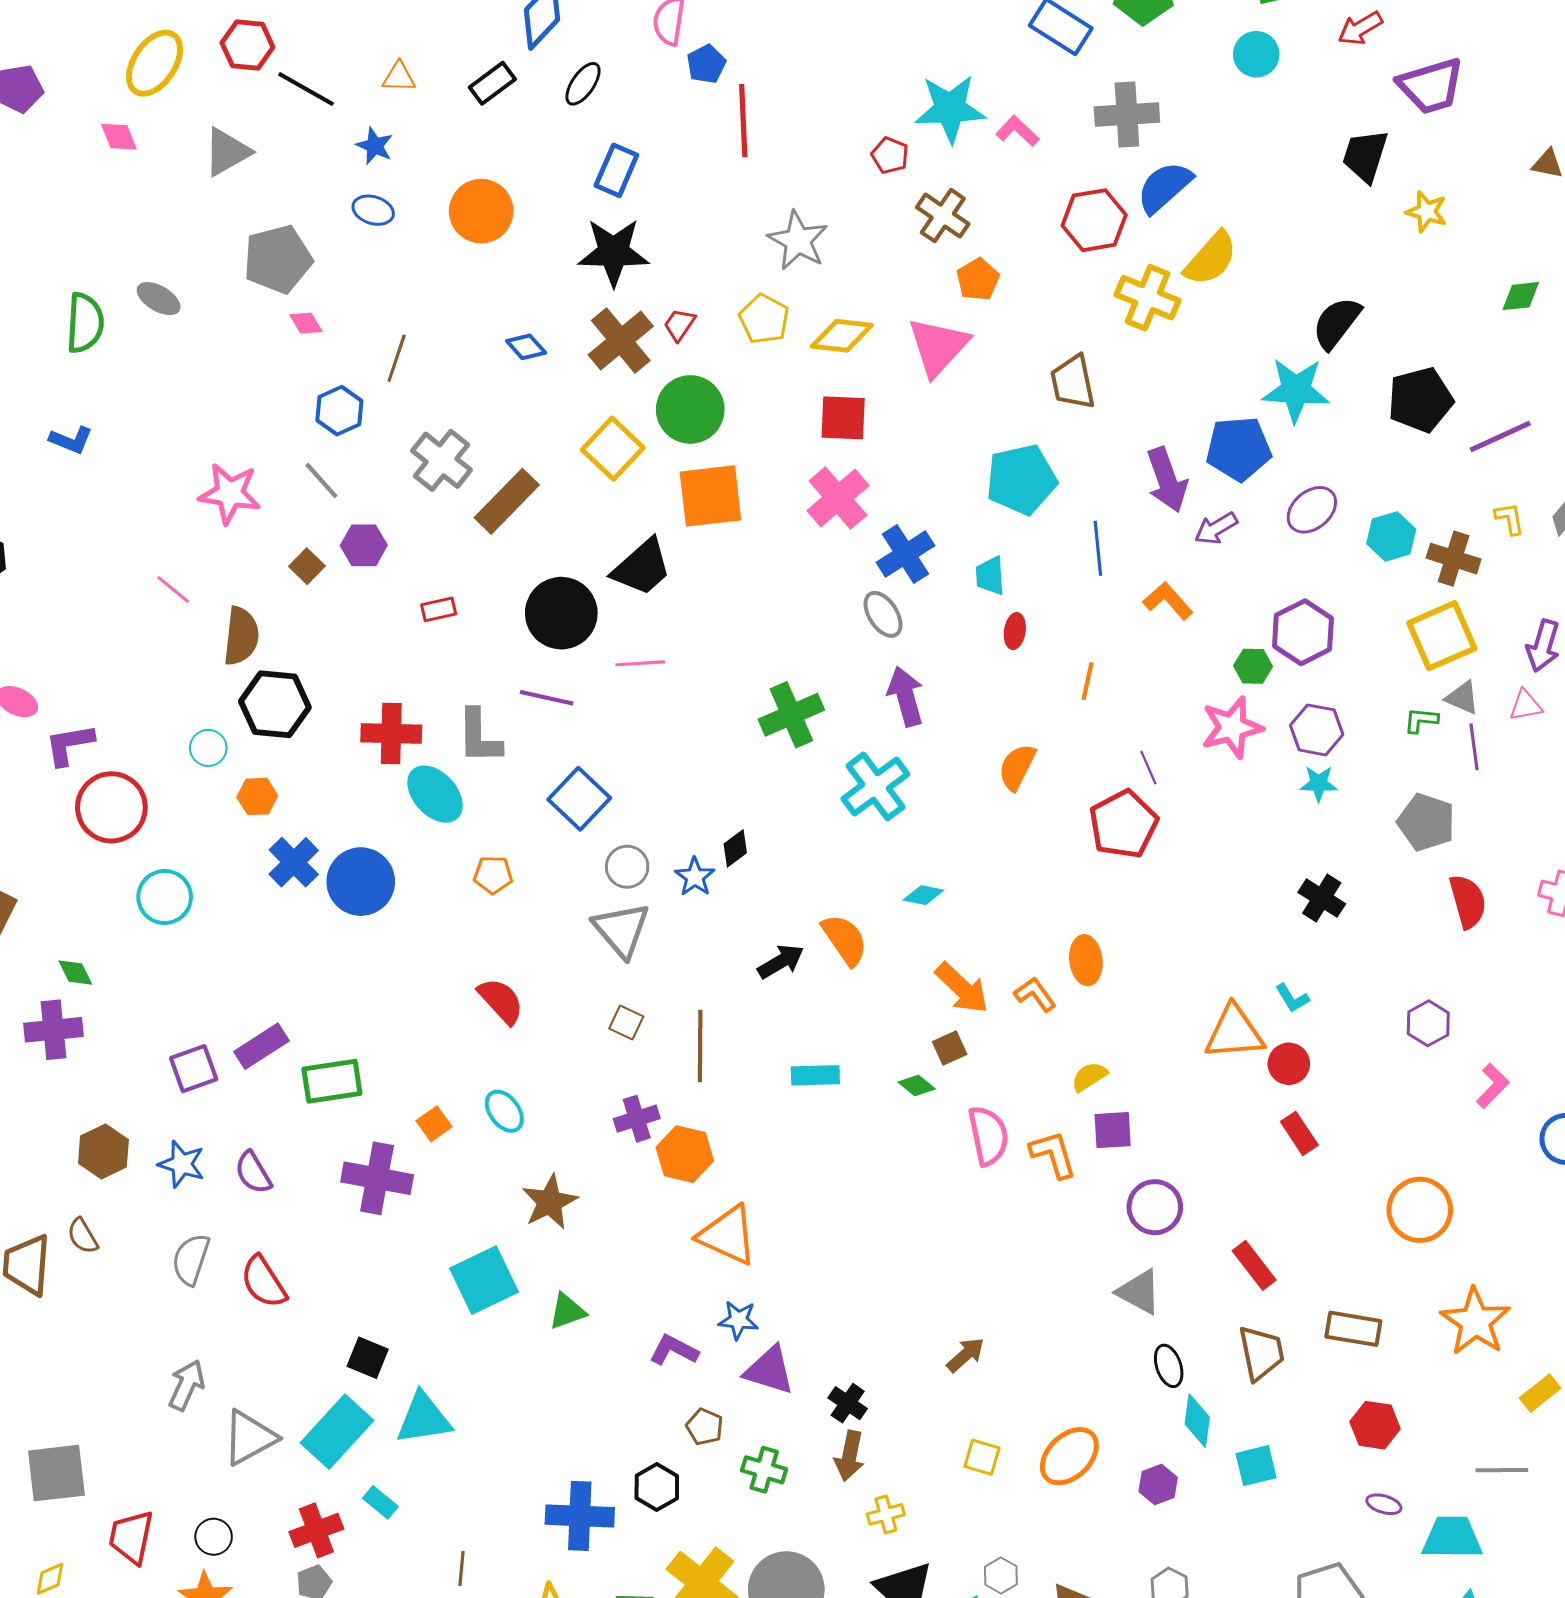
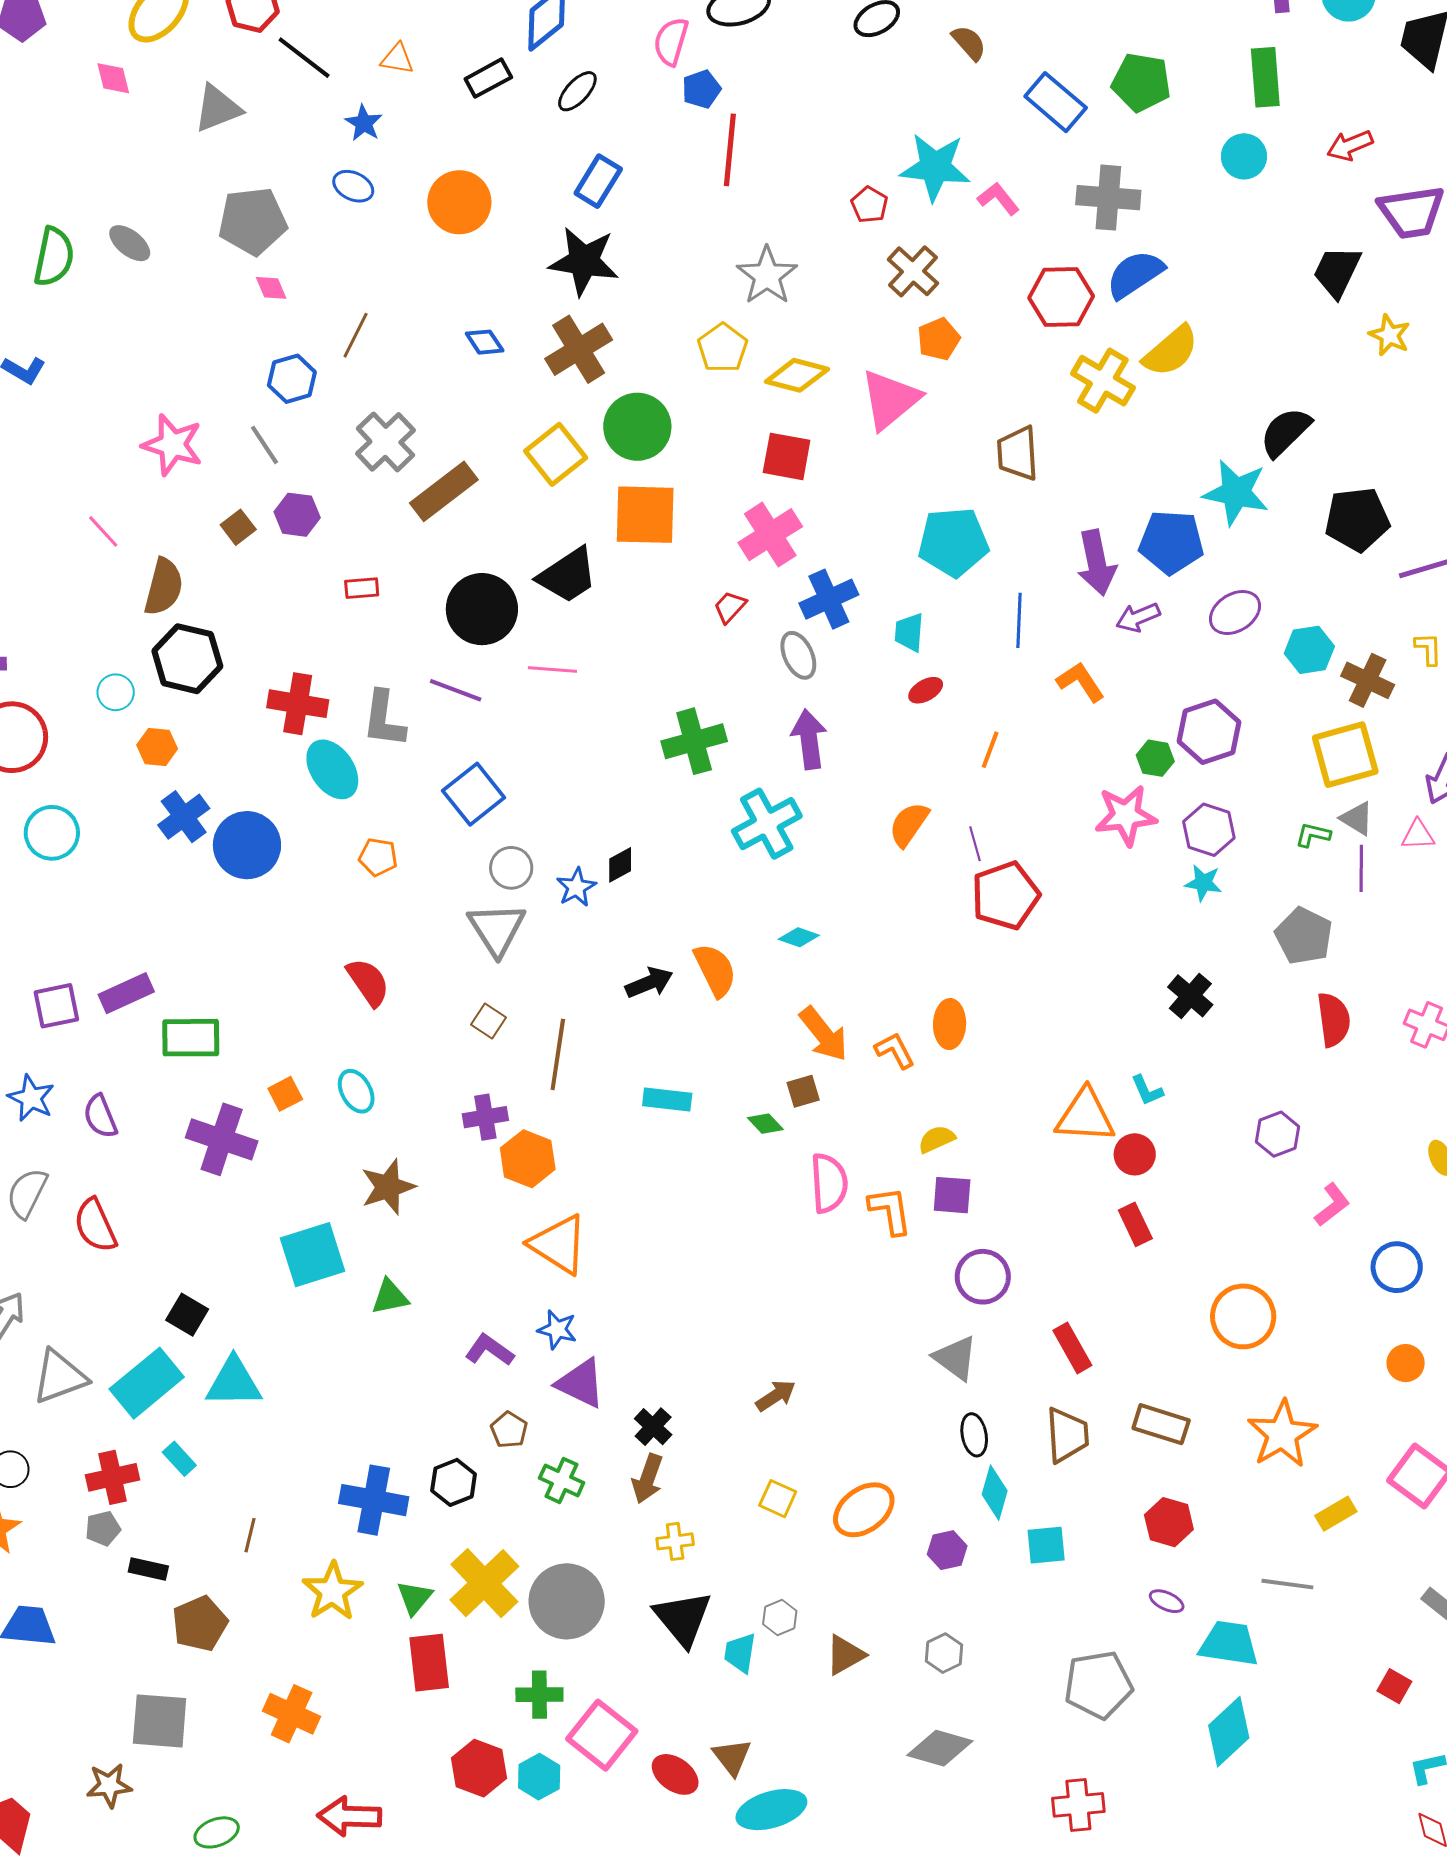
red trapezoid: (679, 325) -> (730, 607), moved
red ellipse: (1015, 631) -> (926, 690), turned 44
purple line: (1148, 768) -> (975, 844), moved

